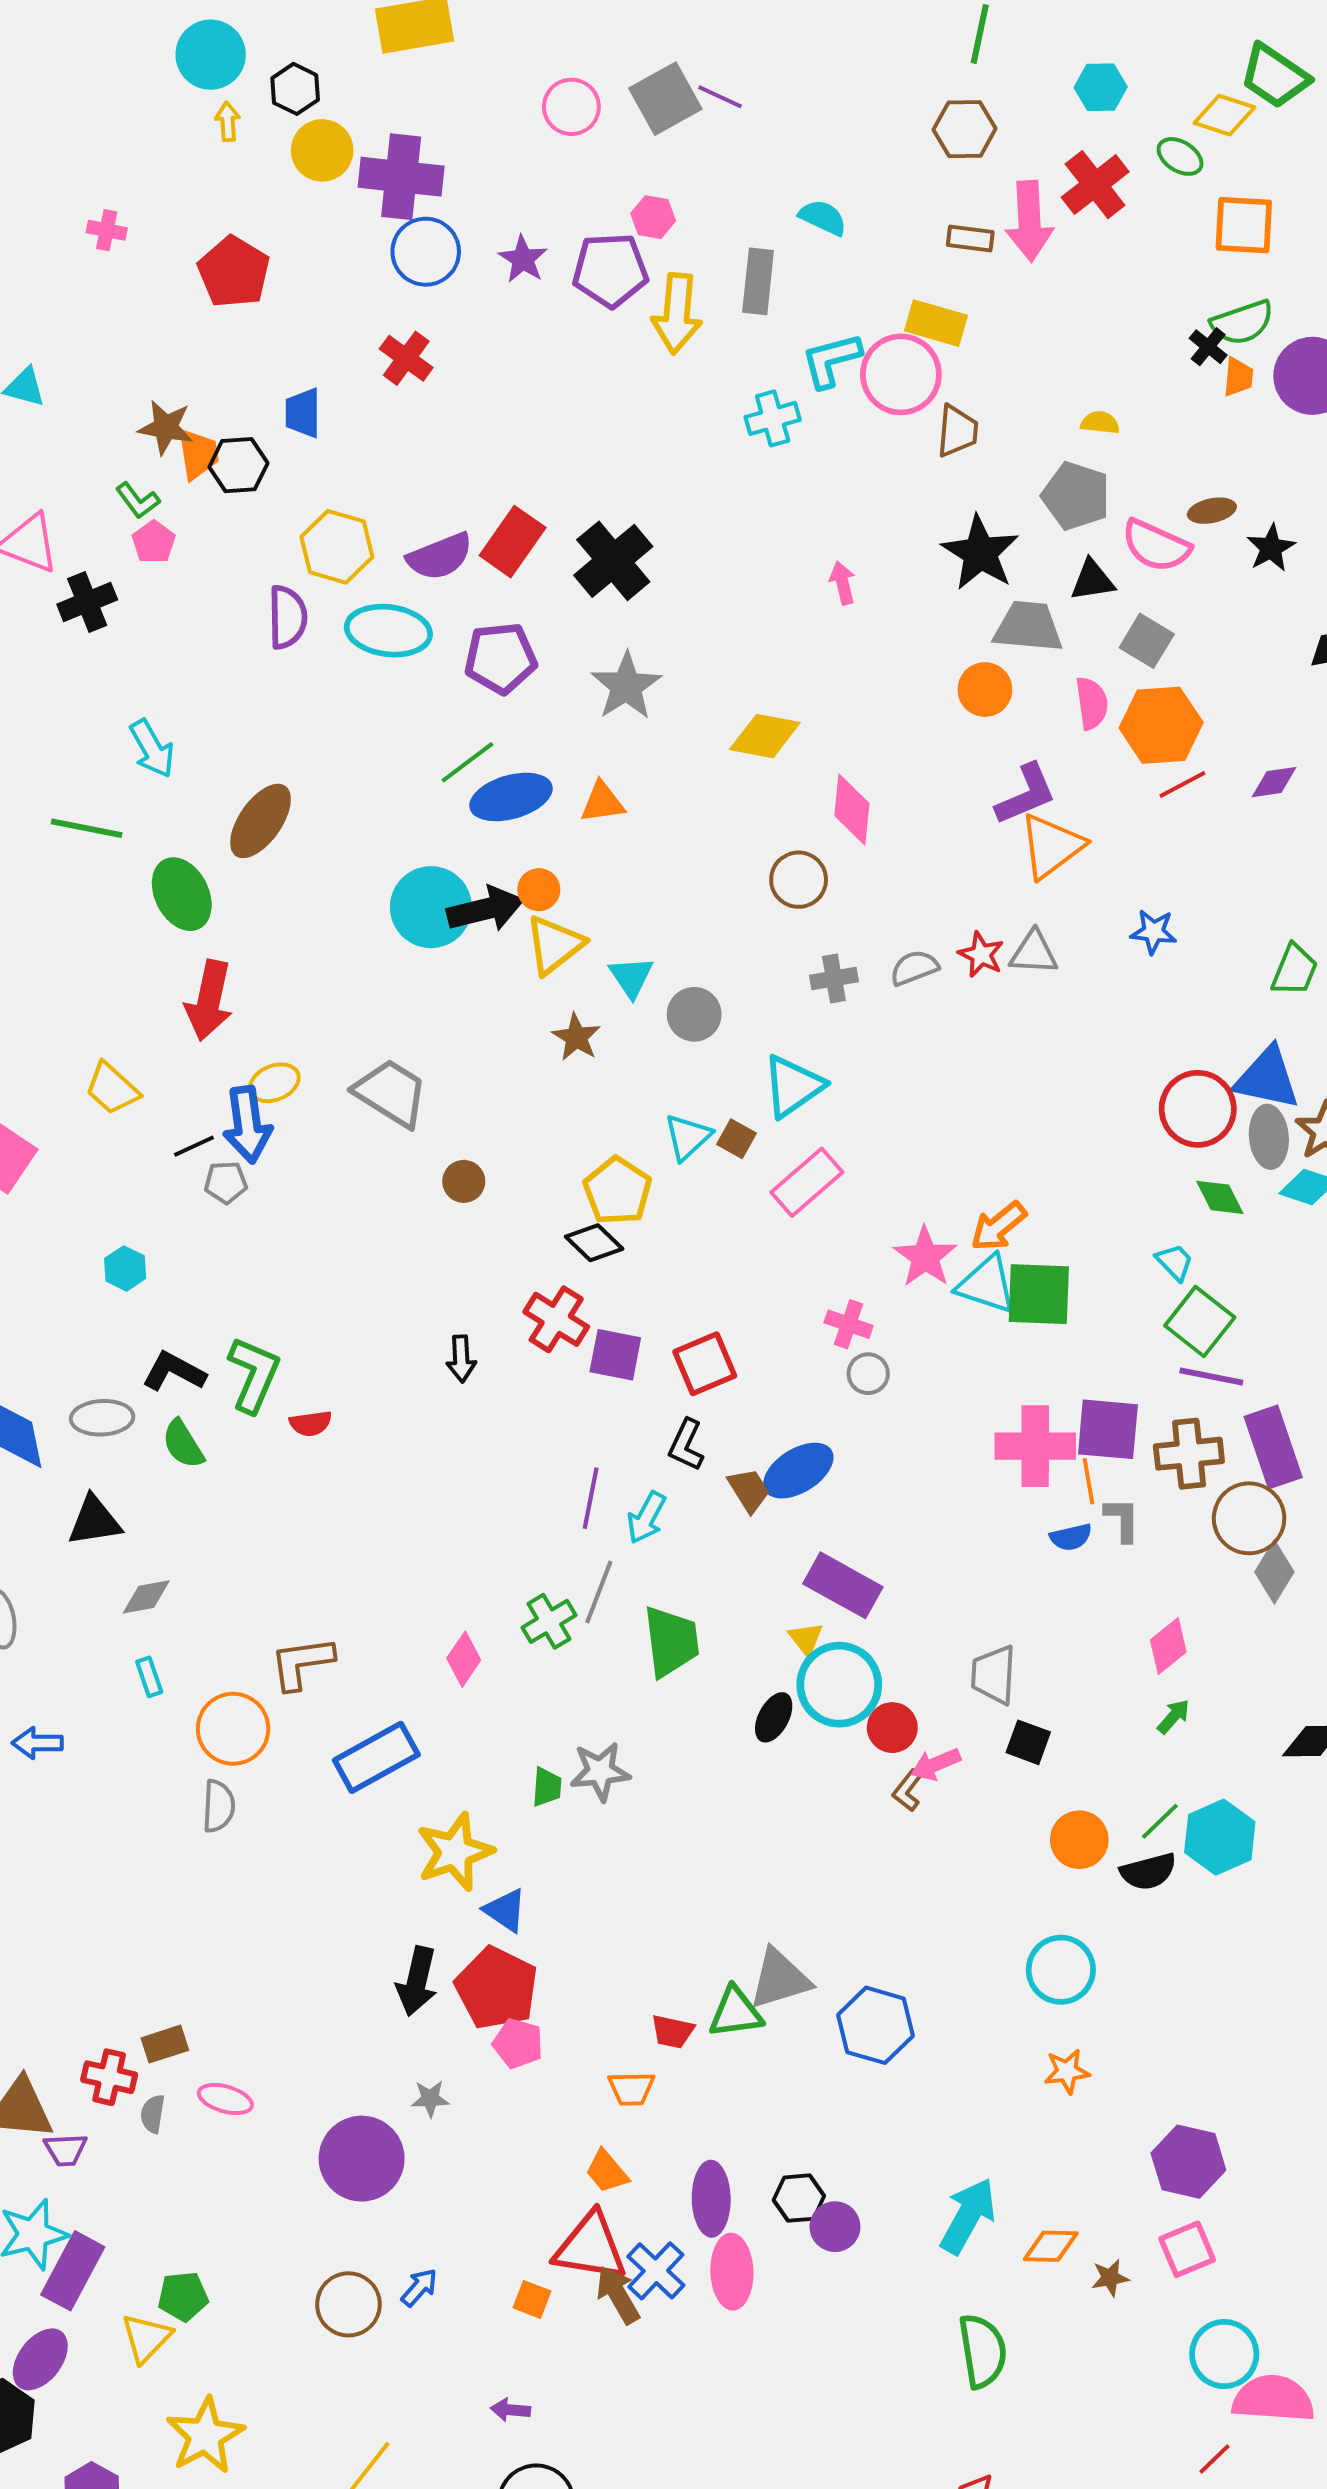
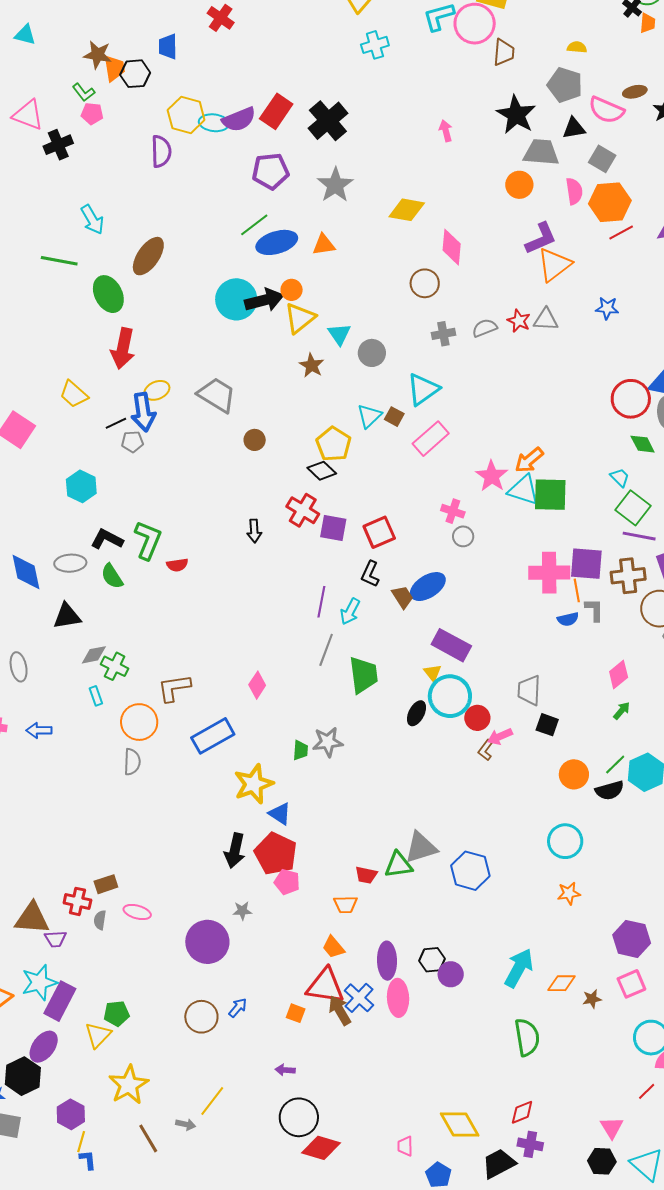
cyan cross: (773, 418) -> (375, 45), moved
pink pentagon: (154, 542) -> (92, 114), turned -30
cyan ellipse: (388, 631) -> (214, 123), moved, size x0.7
cyan hexagon: (125, 1268) -> (81, 486), size x1.4
green cross: (549, 1621) -> (115, 666), moved, turned -32

